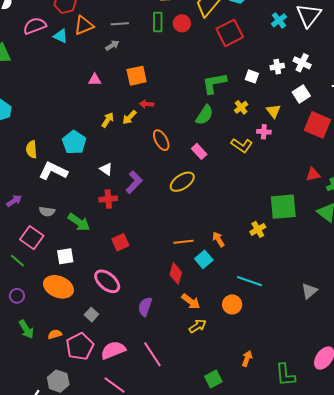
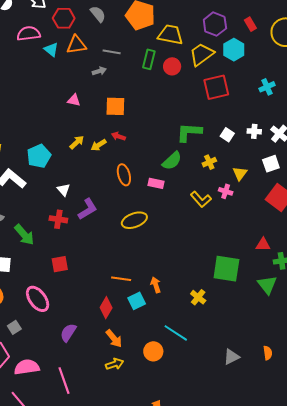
pink rectangle: (199, 151) -> (156, 183), moved, turned -49
yellow cross: (258, 229) -> (198, 297), moved, turned -35

